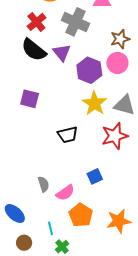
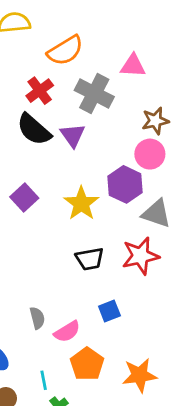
purple hexagon: (89, 70) -> (125, 184), moved
purple square: (30, 99) -> (24, 198), turned 30
yellow star: (94, 103) -> (81, 203), moved
black trapezoid: (68, 135) -> (90, 259), moved

